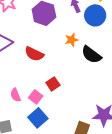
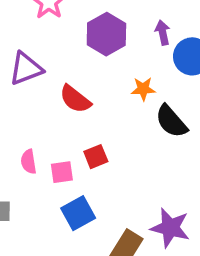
pink square: (36, 97) -> (62, 172), turned 32
blue square: (38, 118) -> (78, 213), moved

